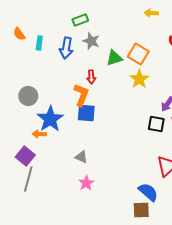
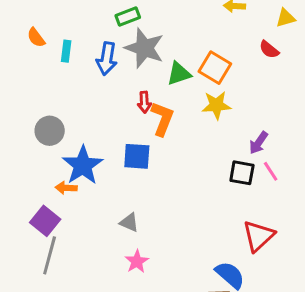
gray star: (91, 41) -> (144, 48), size x1.5
yellow star: (139, 79) -> (216, 105), turned 30
orange L-shape: (81, 95) -> (162, 119), moved

